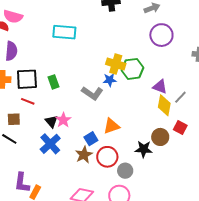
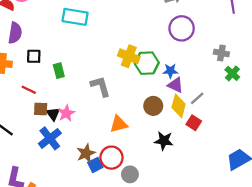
black square: (27, 79) -> (34, 56), moved, size x0.6
blue star: (110, 80) -> (170, 71), moved
gray L-shape: (92, 93) -> (100, 86), turned -145
brown square: (14, 119) -> (41, 109), moved
red square: (180, 127) -> (194, 123), moved
brown circle: (160, 137) -> (153, 106), moved
blue square: (91, 139) -> (95, 165), moved
black star: (144, 149) -> (164, 141), moved

